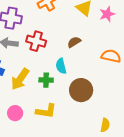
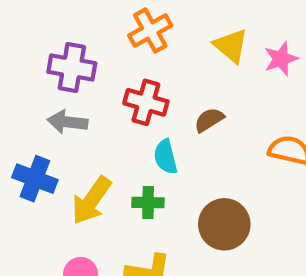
red cross: (36, 41) -> (146, 102), moved
cyan semicircle: (61, 66) -> (165, 157), moved

